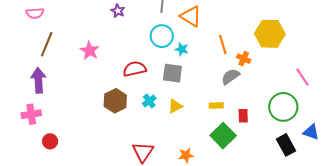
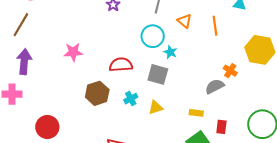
orange triangle: (191, 16) -> (184, 21), size x0.7
brown line: (47, 44) -> (21, 25), moved
orange line: (223, 45) -> (215, 26), moved
pink star: (90, 51) -> (73, 52), moved, turned 30
red circle: (50, 141) -> (47, 127), moved, size x1.5

